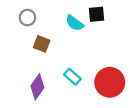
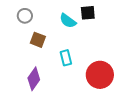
cyan rectangle: (72, 77) -> (66, 58), moved, turned 35

